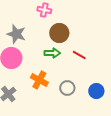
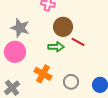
red line: (79, 55) -> (78, 42), moved

